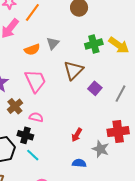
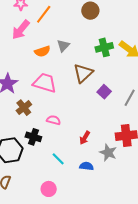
pink trapezoid: (35, 81) -> (45, 83), turned -50
pink semicircle: (36, 117) -> (54, 120), moved
cyan line: (33, 155) -> (58, 159), moved

